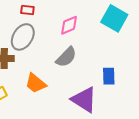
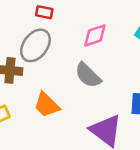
gray semicircle: (66, 57) -> (88, 75), turned 85

